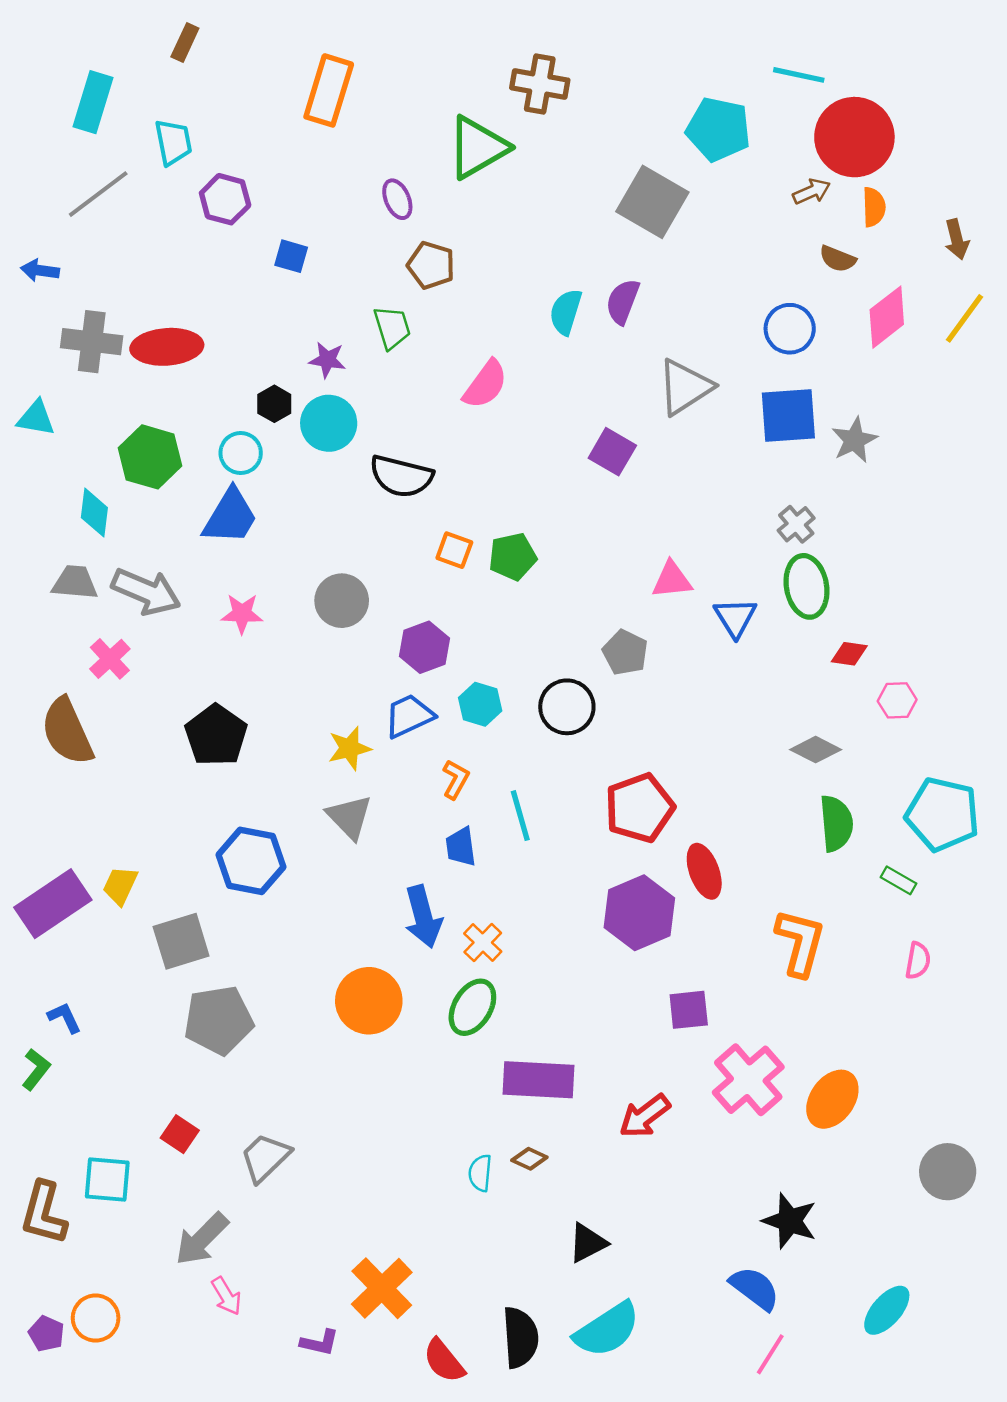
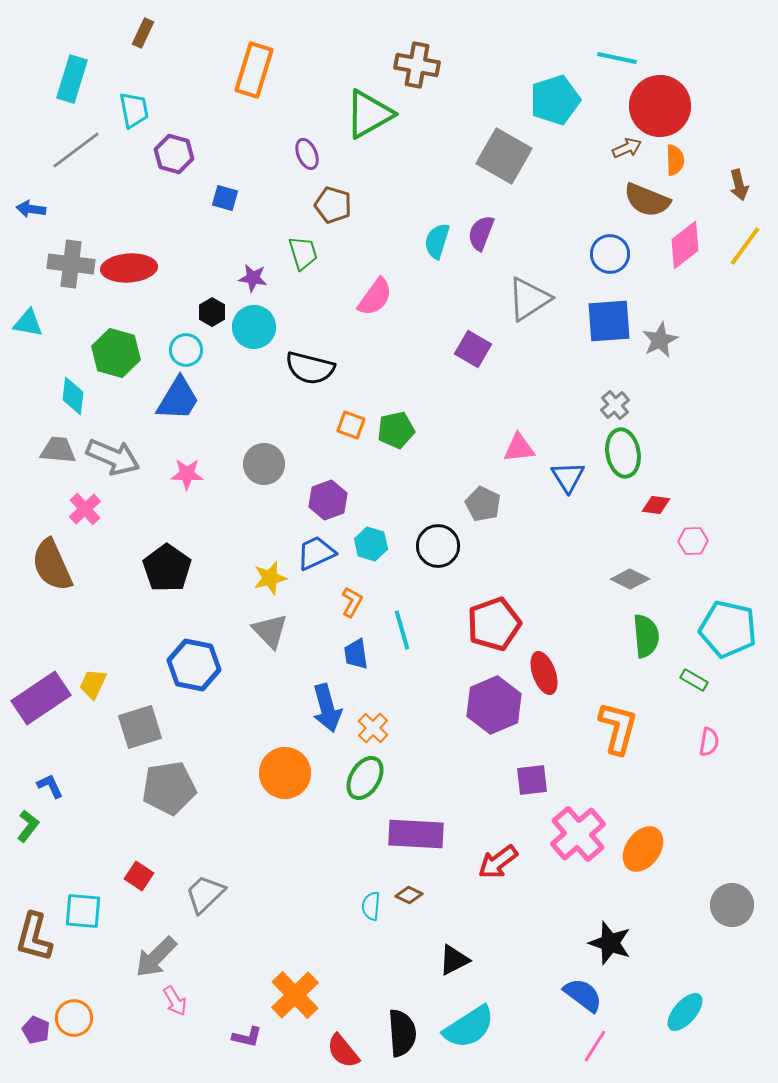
cyan pentagon: (718, 129) -> (555, 100), turned -30
brown semicircle: (838, 259) -> (647, 200), size x1.6

